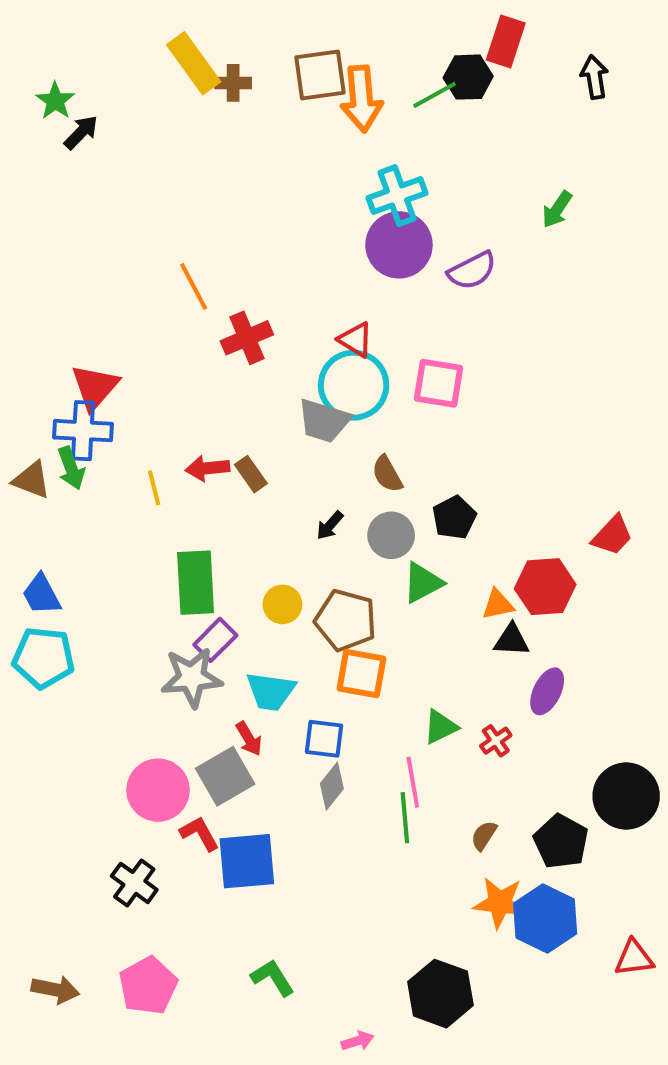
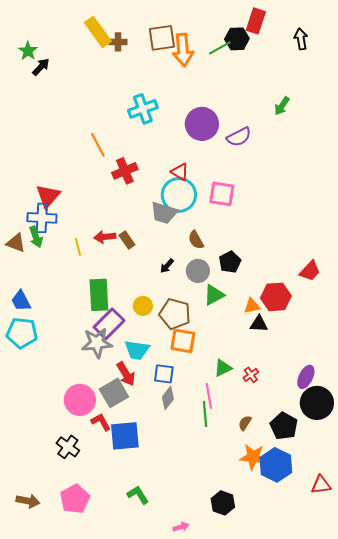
cyan cross: (397, 196) -> (143, 109), moved
purple rectangle: (215, 640) -> (109, 324), size x1.4
purple ellipse: (547, 691) -> (306, 377), moved
red arrow: (249, 739) -> (126, 374), size x1.4
black hexagon: (440, 994) -> (223, 503), size x0.7

